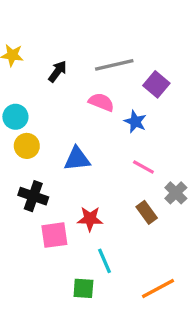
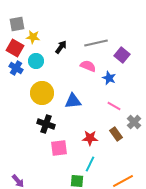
cyan circle: (15, 117) -> (36, 61), moved
yellow circle: (27, 146) -> (42, 93), size x1.5
red star: (90, 219) -> (90, 138), moved
cyan line: (105, 261) -> (90, 164), turned 49

